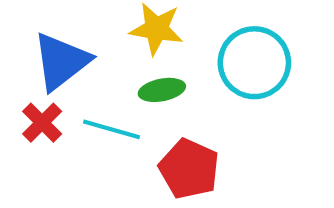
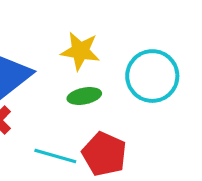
cyan line: (112, 129) -> (55, 156), moved

